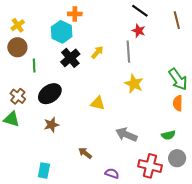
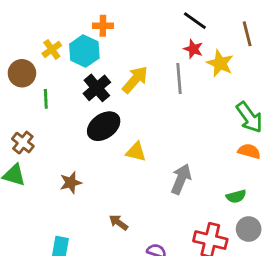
yellow cross: (18, 25) -> (52, 49), moved
yellow arrow: (97, 52) -> (135, 80), size x1.5
yellow star: (134, 84) -> (220, 63), moved
black ellipse: (50, 94) -> (104, 126), moved
orange semicircle: (178, 103) -> (249, 151), turned 105
gray arrow: (126, 135) -> (181, 179), moved, turned 90

